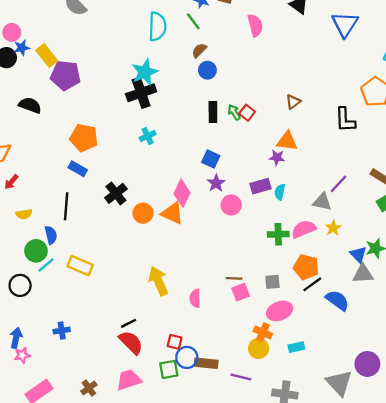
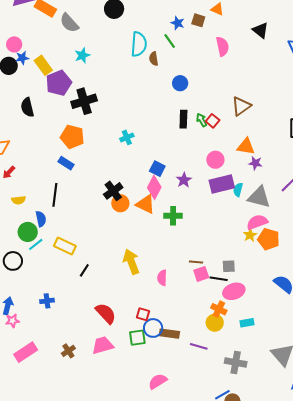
brown semicircle: (199, 50) -> (154, 59), moved, turned -56
cyan star: (145, 72) -> (82, 55), moved, size x0.7
purple pentagon: (65, 75) -> (59, 83), turned -30
black cross: (141, 93) -> (84, 101), moved
brown triangle: (293, 102) -> (241, 106), moved, size x1.5
black semicircle: (30, 105) -> (27, 107), turned -126
purple star: (277, 158) -> (255, 163), moved
blue square: (211, 159) -> (157, 169), moved
purple rectangle: (261, 186) -> (222, 184), size x1.4
black cross: (116, 193) -> (113, 191), moved
gray triangle: (322, 202) -> (259, 197), moved, size x1.4
pink circle: (231, 205) -> (215, 160), moved
yellow star: (333, 228) -> (250, 235), moved
green cross: (278, 234) -> (173, 216), moved
orange pentagon: (306, 267) -> (269, 239), moved
black line: (312, 284) -> (219, 279), moved, turned 42
black line: (129, 323) -> (84, 270), moved, turned -32

